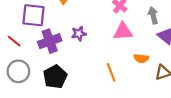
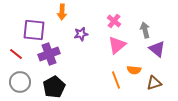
pink triangle: (123, 31) -> (117, 45), turned -36
purple star: (79, 34) -> (81, 34), moved
orange line: (111, 72) -> (116, 80), moved

